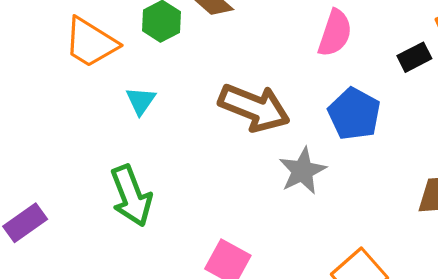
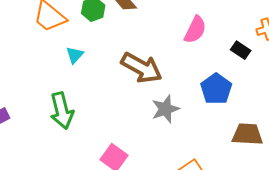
black rectangle: (414, 57) -> (241, 50), turned 54
blue pentagon: (354, 114) -> (216, 89), moved

